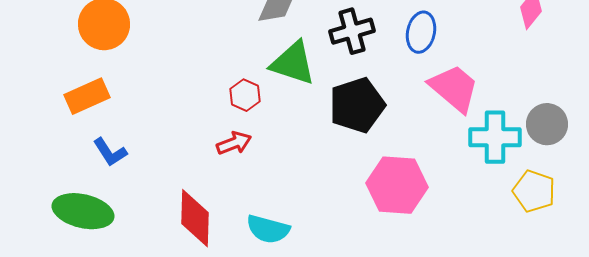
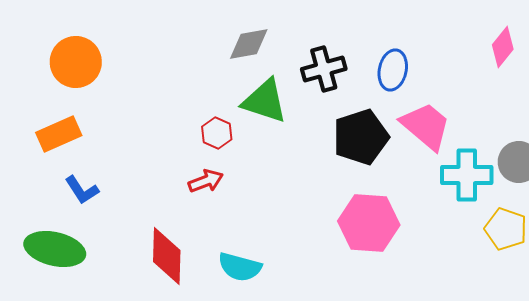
black pentagon: (357, 105) -> (361, 137), moved

